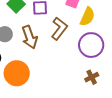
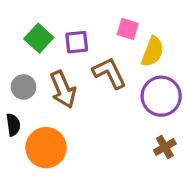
brown L-shape: (59, 28) -> (109, 73), turned -60

